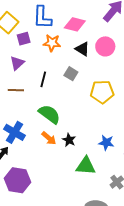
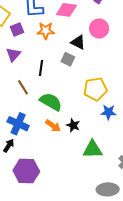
black triangle: (82, 49) -> (78, 42), moved
brown line: (16, 90) -> (23, 87), moved, turned 63
yellow pentagon: (102, 92) -> (95, 89), moved
blue star: (106, 143) -> (108, 112), moved

